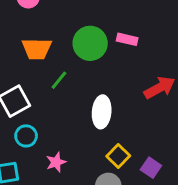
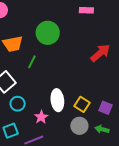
pink rectangle: (127, 39) -> (86, 10), moved
white ellipse: (102, 112) -> (57, 100), moved

